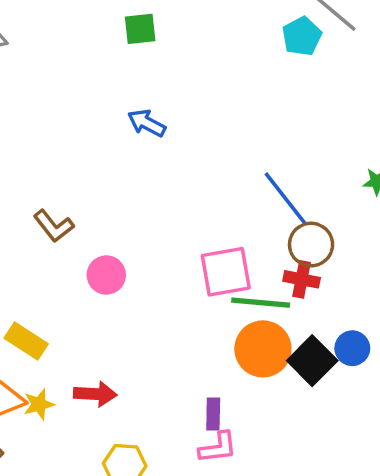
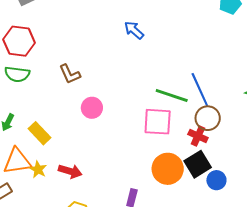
green line: (261, 303) -> (172, 96), moved
black square: (312, 361) -> (198, 164), moved
yellow star: (39, 404) -> (38, 169), turned 30

